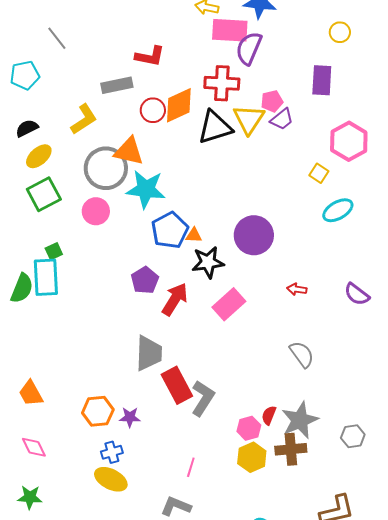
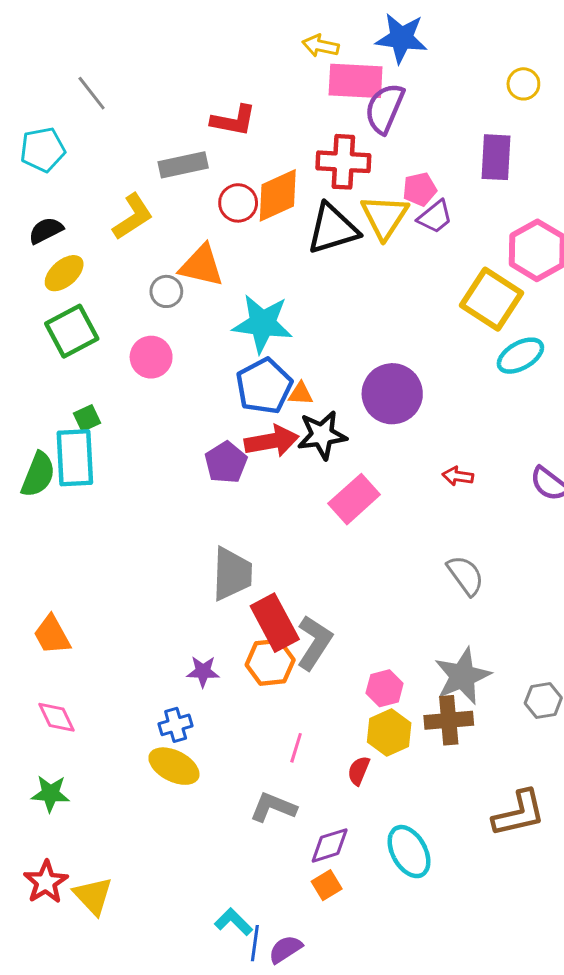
gray circle: (106, 168) -> (166, 291), size x0.5
yellow square: (319, 173) -> (491, 299), size x2.0
cyan star: (146, 189) -> (262, 324), moved
red arrow: (175, 299) -> (272, 441), moved, turned 48
orange hexagon: (98, 411) -> (270, 662), moved
red semicircle: (269, 415) -> (359, 771), moved

